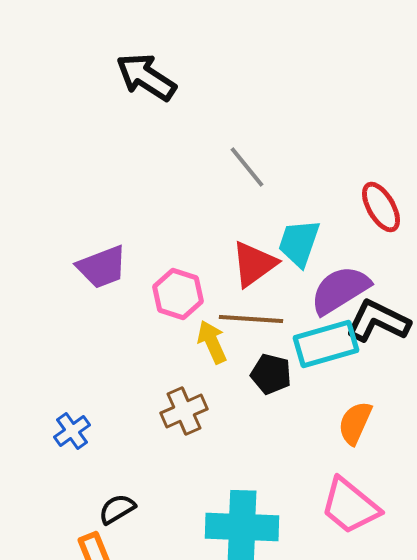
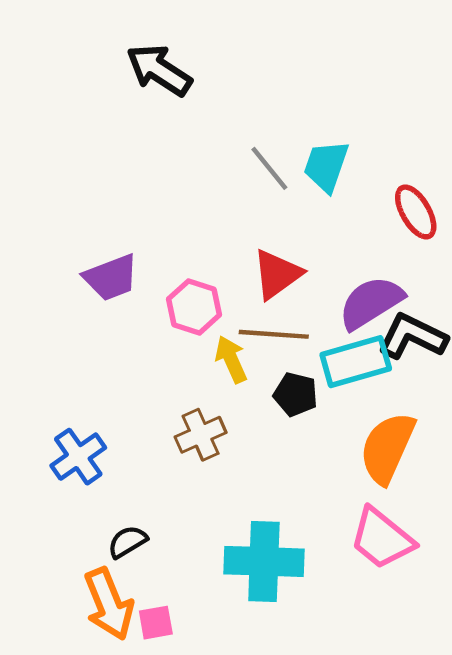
cyan trapezoid: (299, 243) -> (326, 166), moved
orange semicircle: (355, 423) -> (387, 448), size x1.5
blue cross: (72, 431) -> (78, 457), size x1.4

